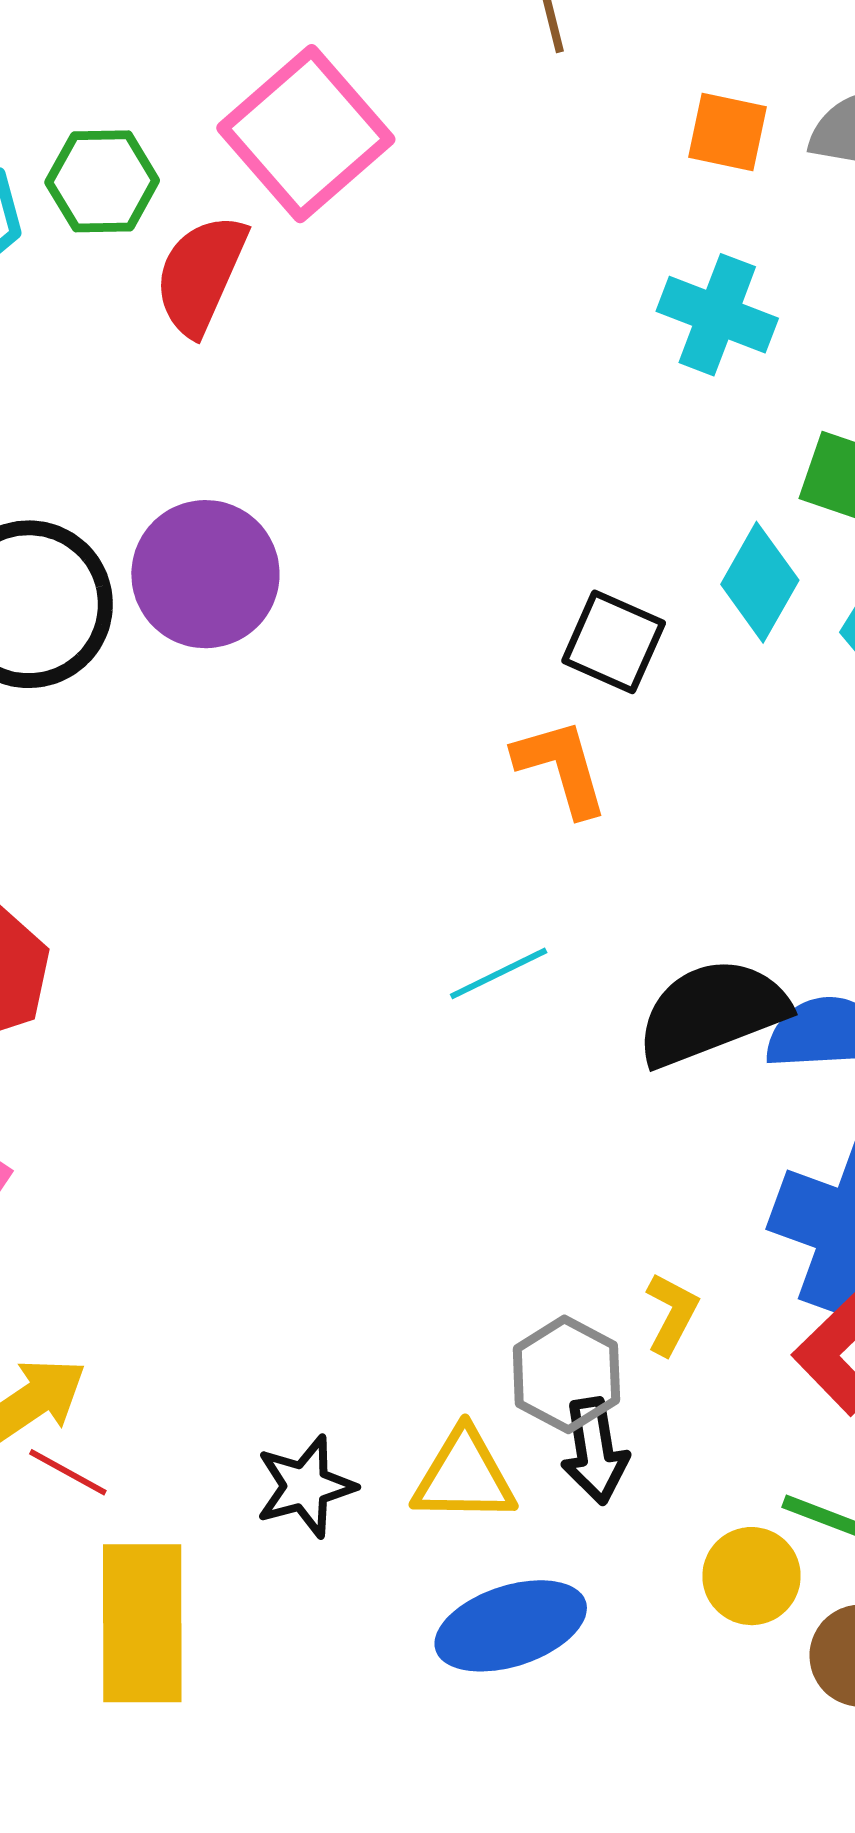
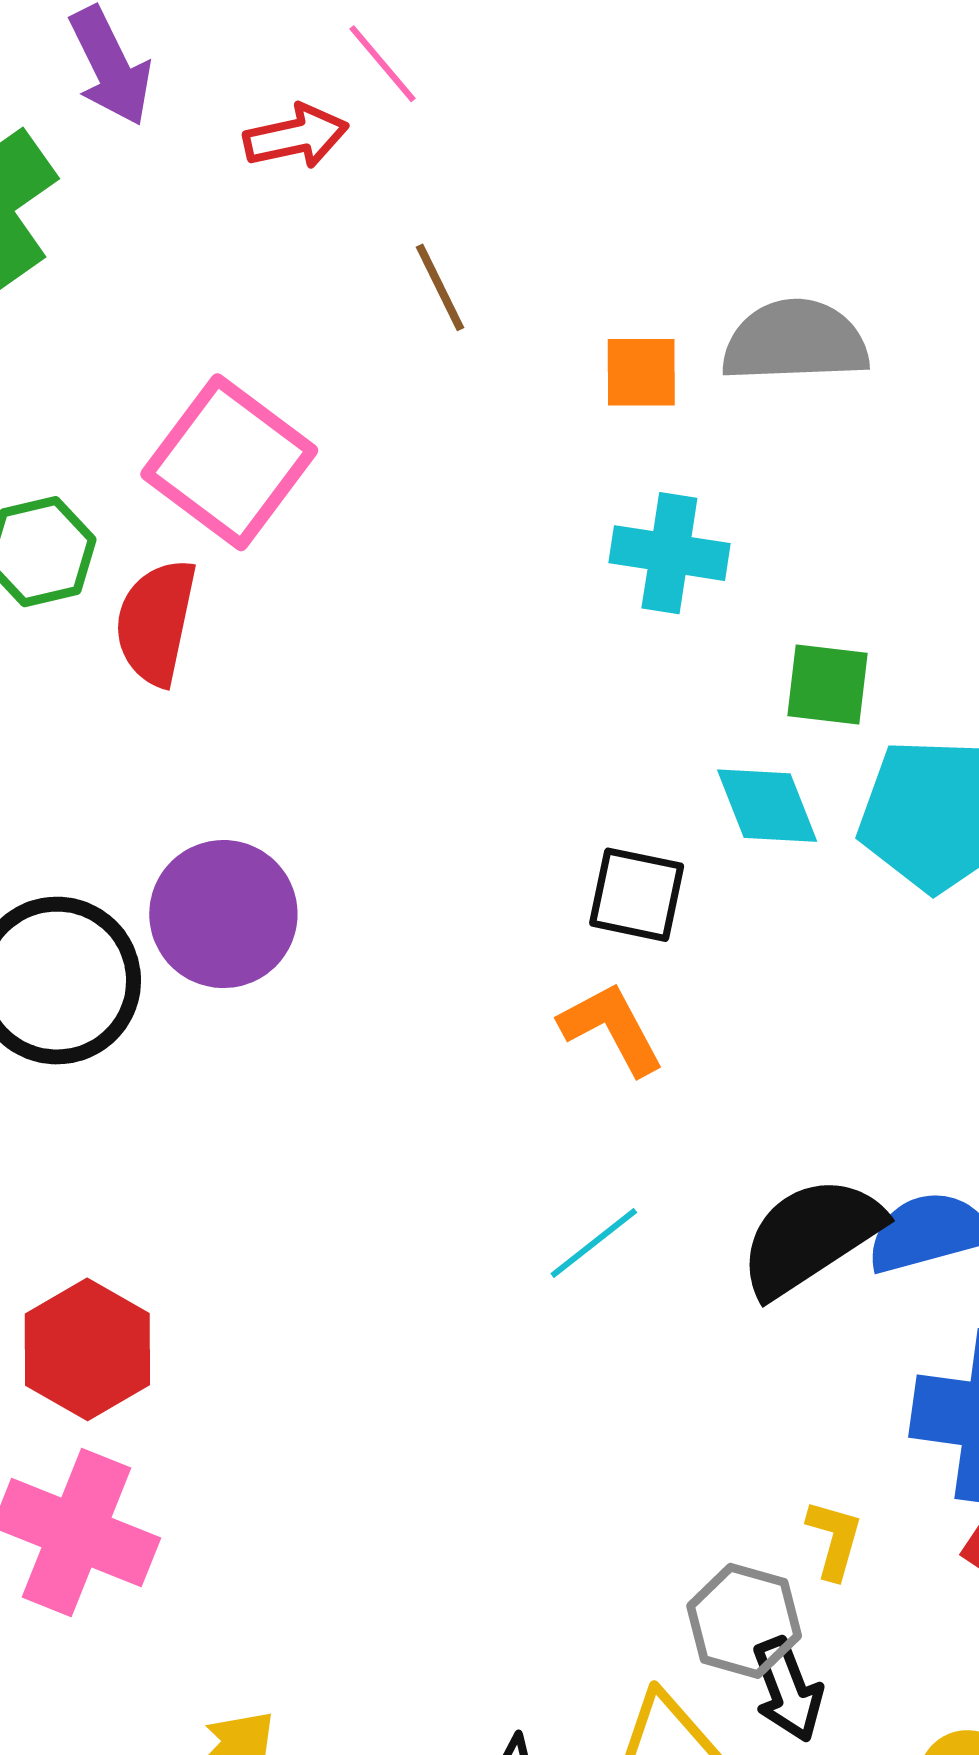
cyan diamond: (760, 582) -> (767, 806), turned -39

